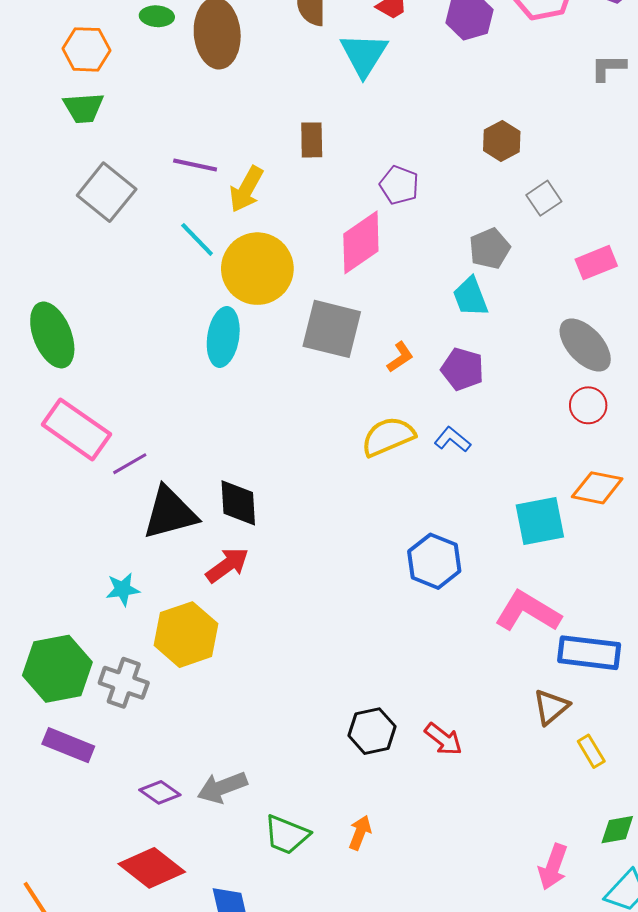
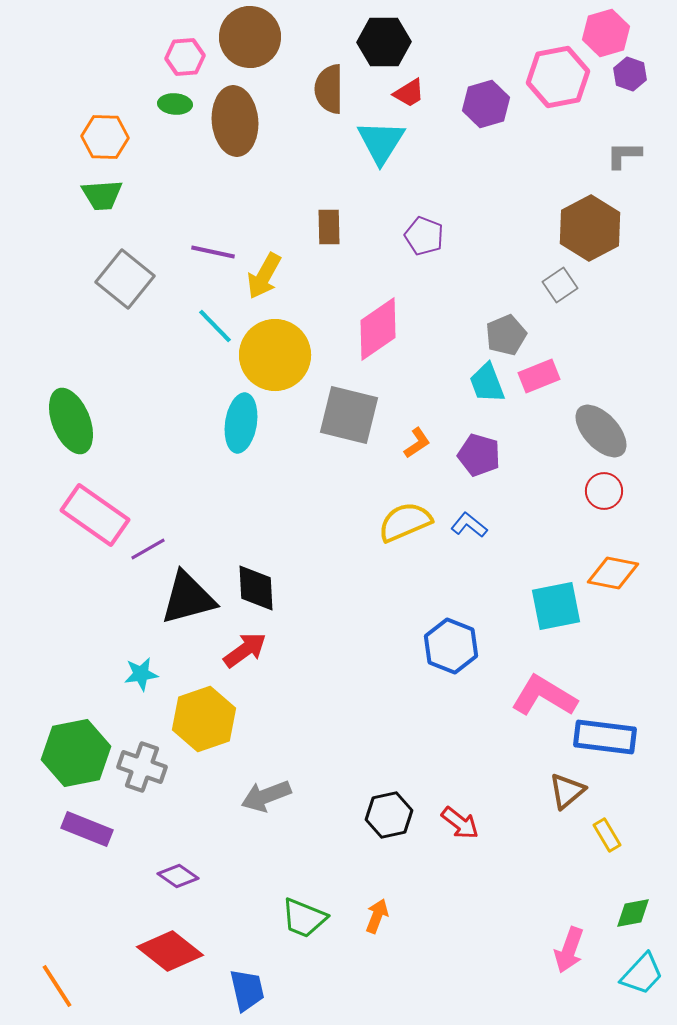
brown hexagon: (502, 141) -> (590, 228), moved, size x1.6
purple pentagon: (399, 185) -> (424, 236), moved
pink rectangle: (596, 263) -> (539, 376), moved
gray arrow: (222, 787) -> (266, 796), moved

